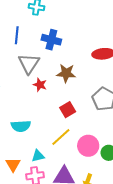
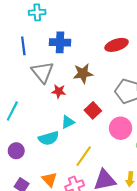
yellow line: (61, 137) -> (84, 156), moved
pink circle: (88, 146) -> (121, 128), moved
cyan triangle: (38, 156) -> (68, 122), moved

